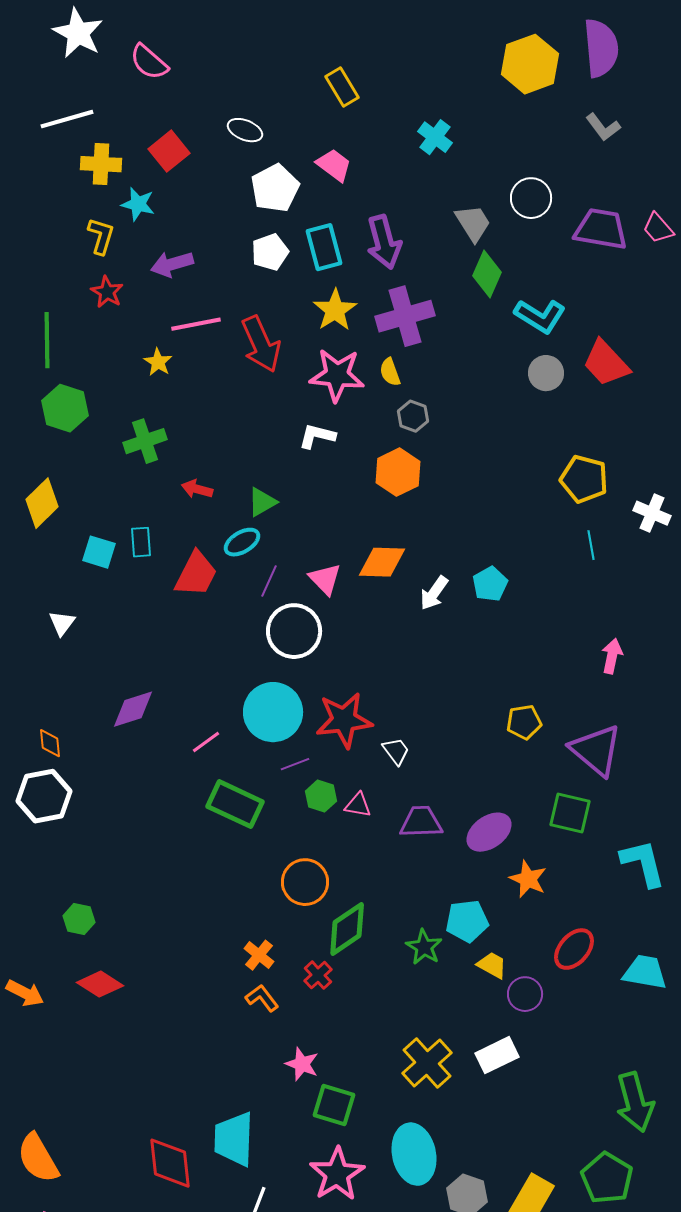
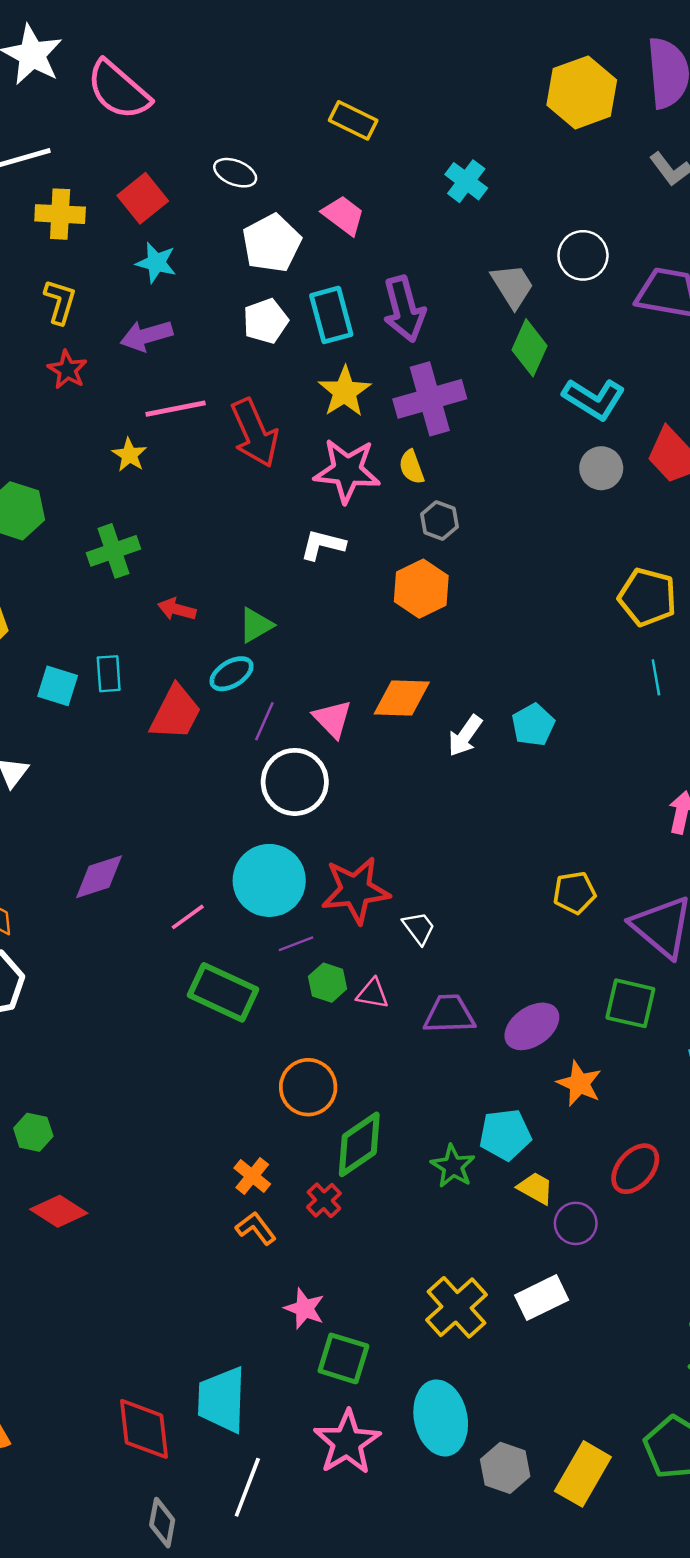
pink semicircle: (149, 62) -> (118, 90), size x1.4
yellow rectangle: (342, 87) -> (353, 120), turned -33
cyan star: (138, 204) -> (156, 263), moved

